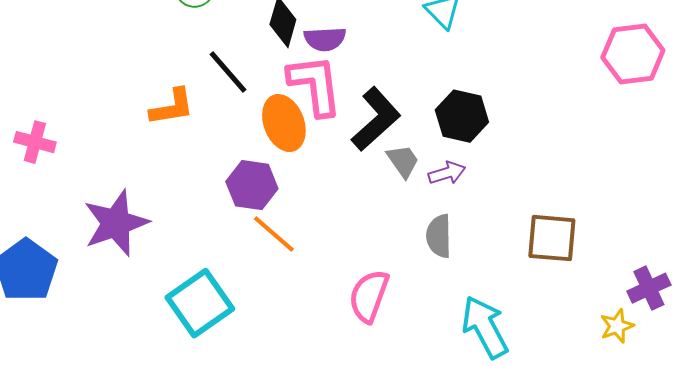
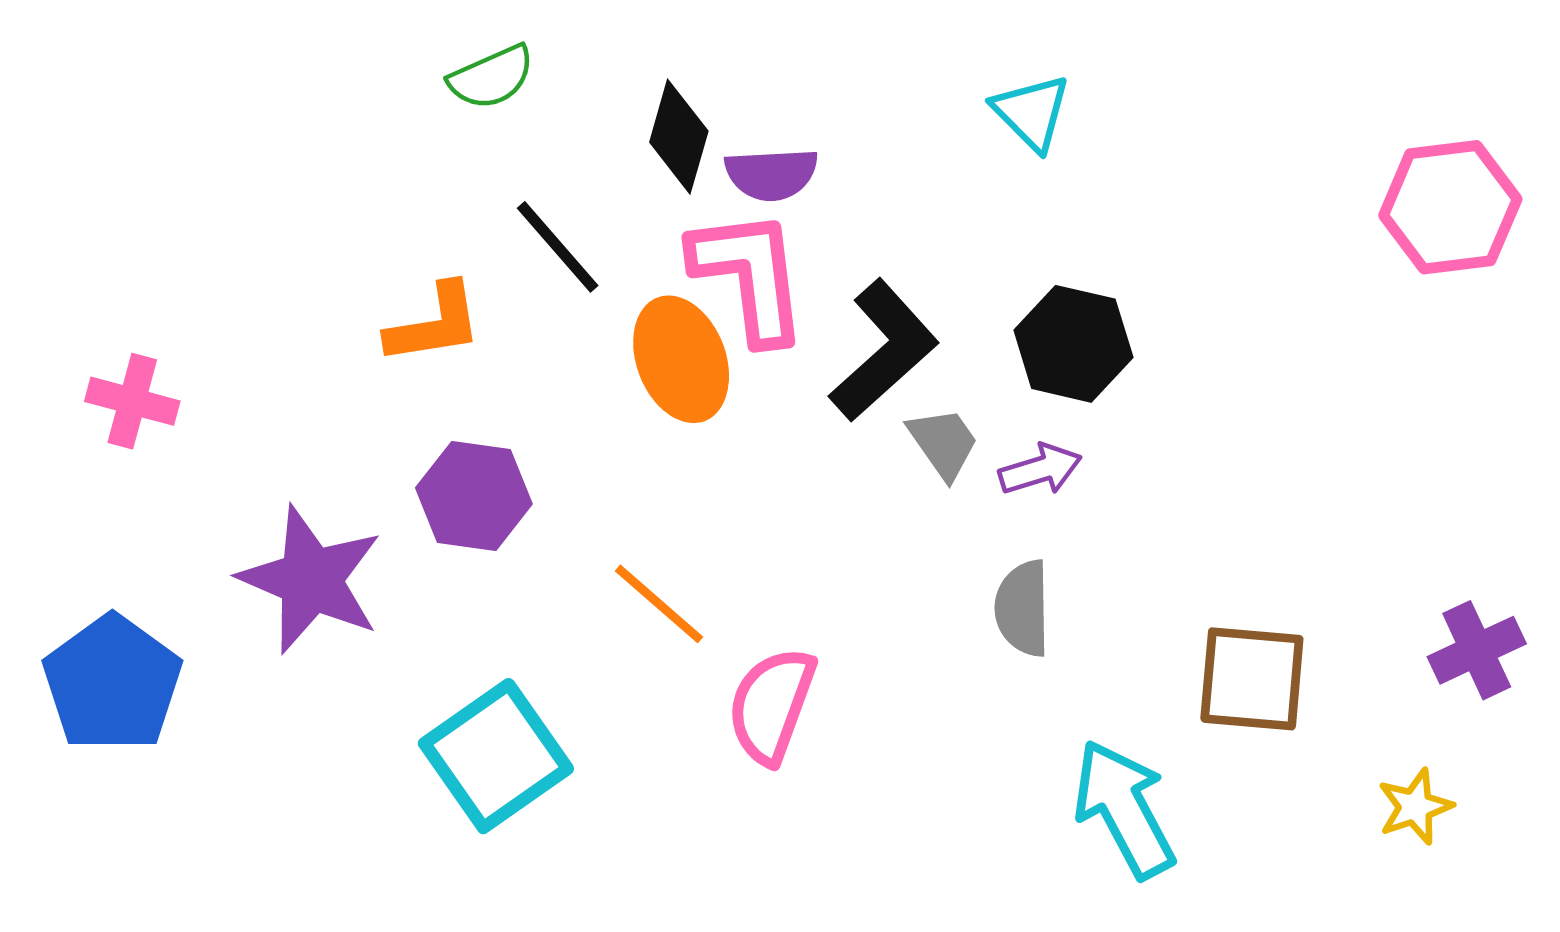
purple hexagon: (252, 185) -> (474, 496), moved
purple star: (116, 223) -> (311, 580), turned -30
brown square: (552, 238) -> (1252, 679), moved
purple cross: (649, 288) -> (1477, 650), moved
pink semicircle: (369, 296) -> (771, 705), moved

